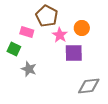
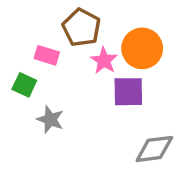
orange circle: (82, 28) -> (142, 48), size x1.5

